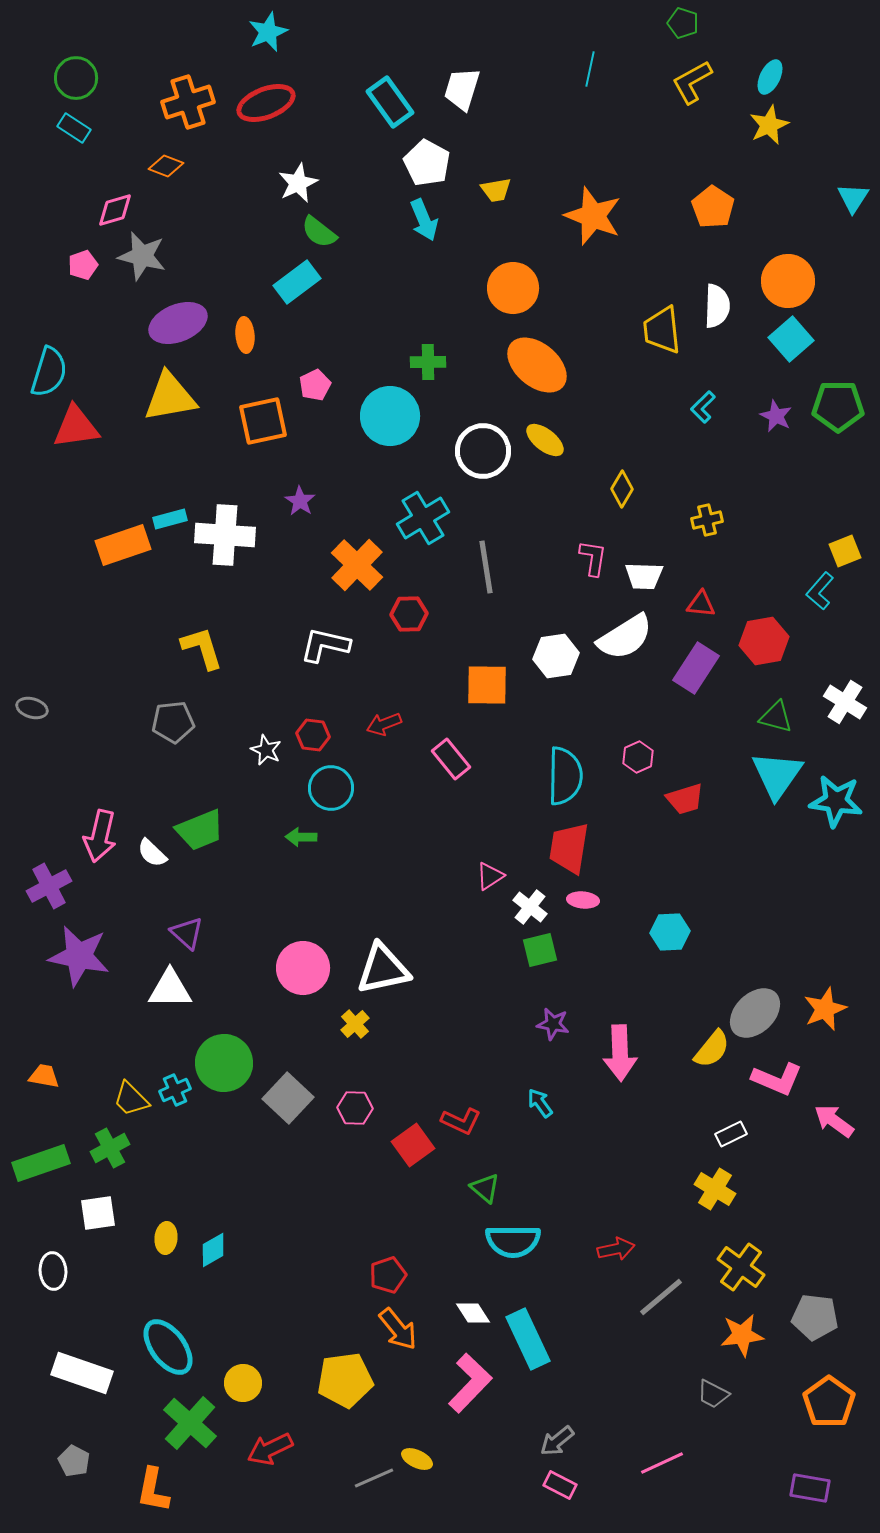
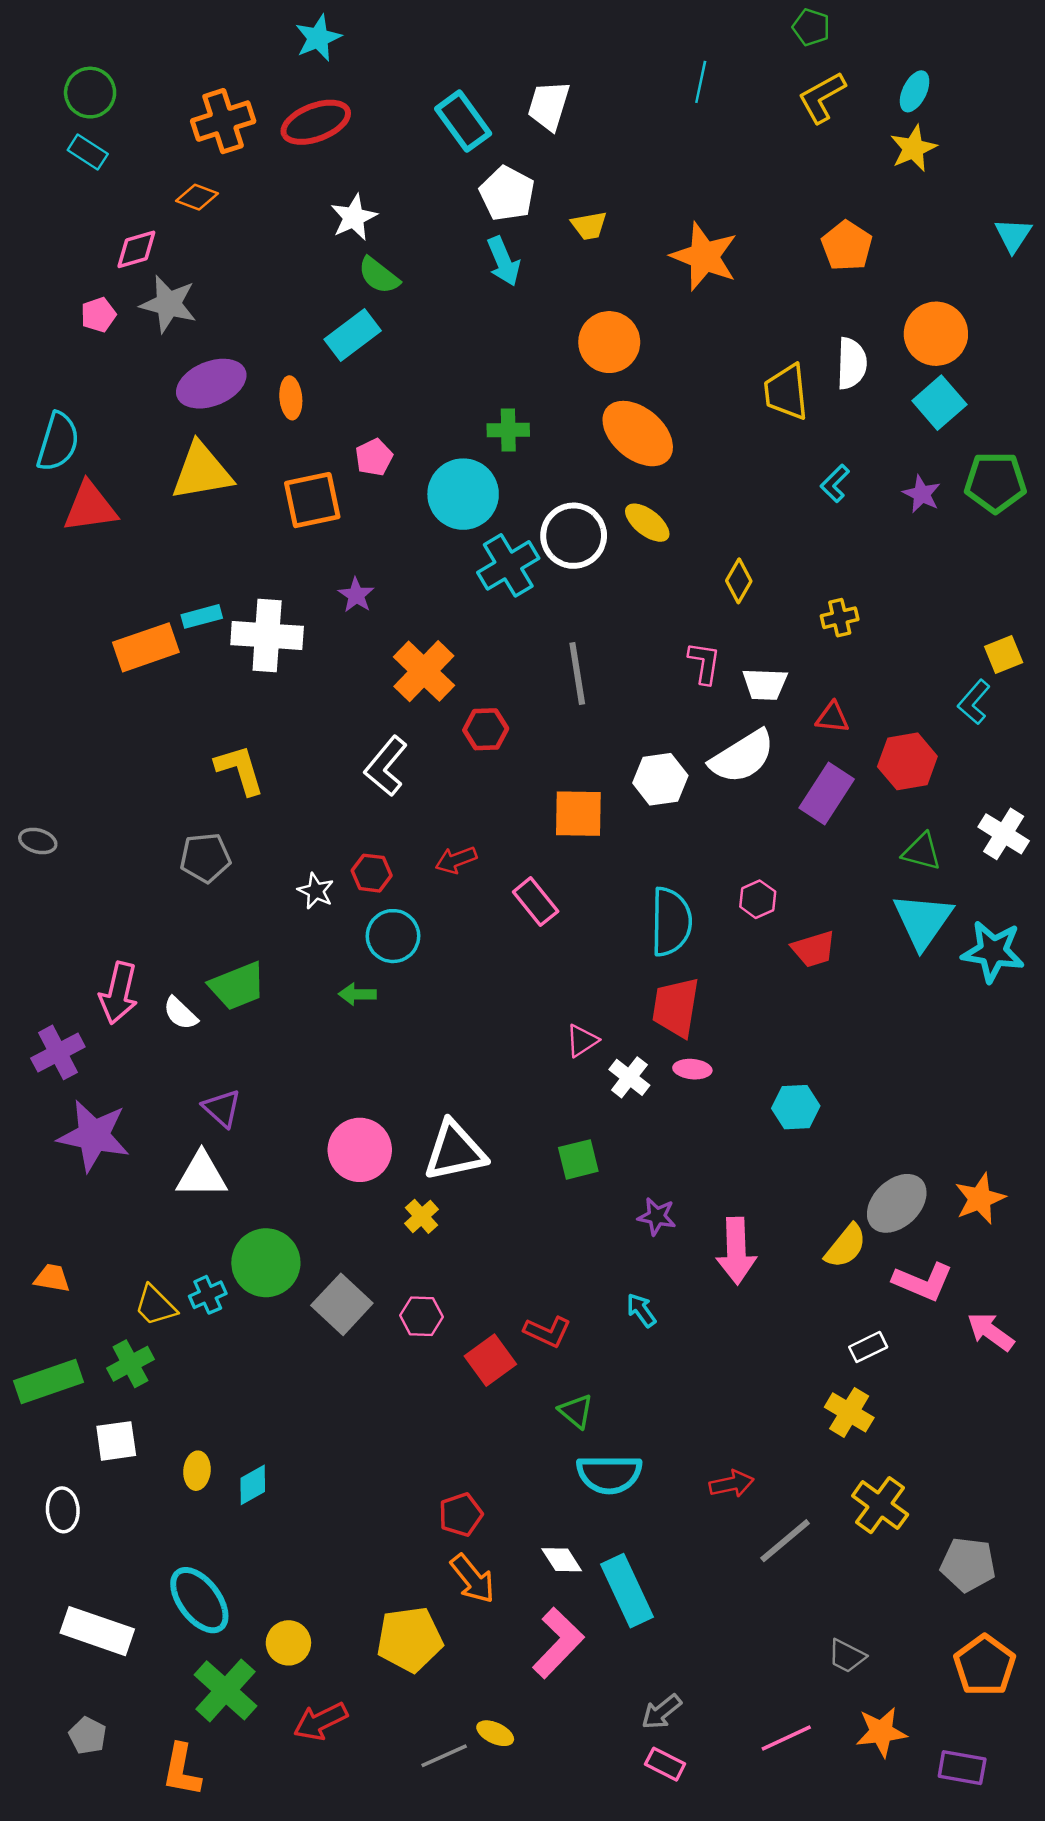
cyan cross: (423, 518) -> (508, 565), moved
white L-shape: (325, 645) -> (386, 766), turned -63
green square: (540, 950) -> (578, 1159), moved
orange star: (742, 1335) -> (881, 1732), moved

